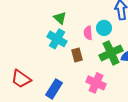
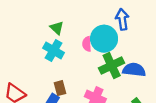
cyan circle: (104, 28) -> (104, 39), size x1.6
brown rectangle: (77, 55) -> (60, 88), moved

